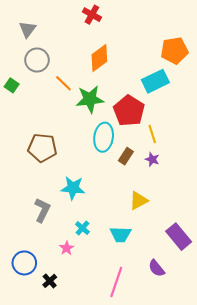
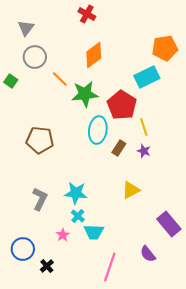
cyan star: (73, 188) -> (76, 193), moved
cyan trapezoid: (120, 234) -> (94, 232), moved

